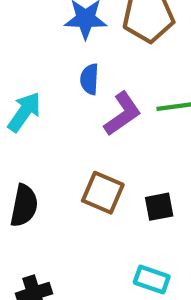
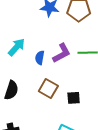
blue semicircle: (89, 79) -> (40, 58), moved

